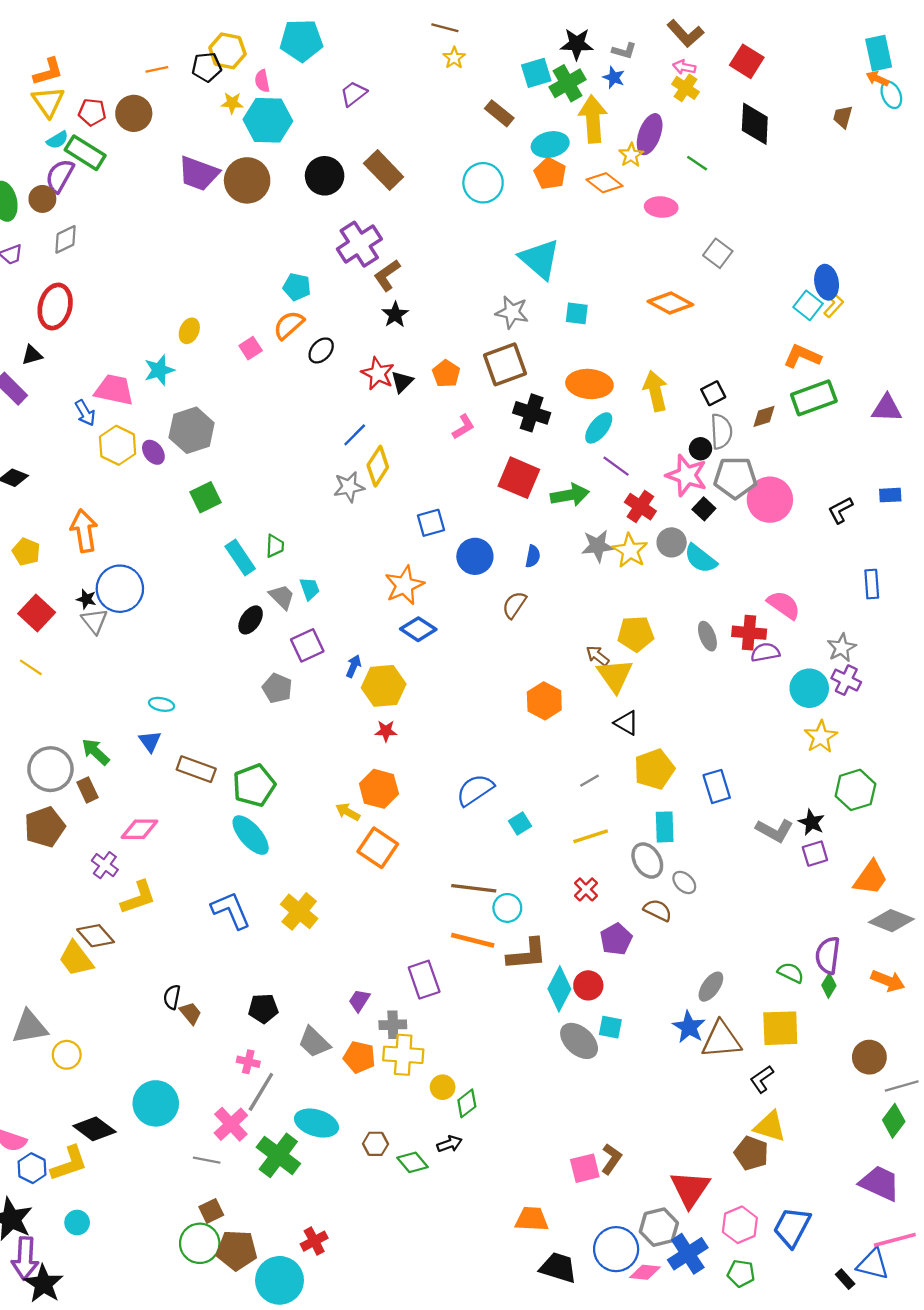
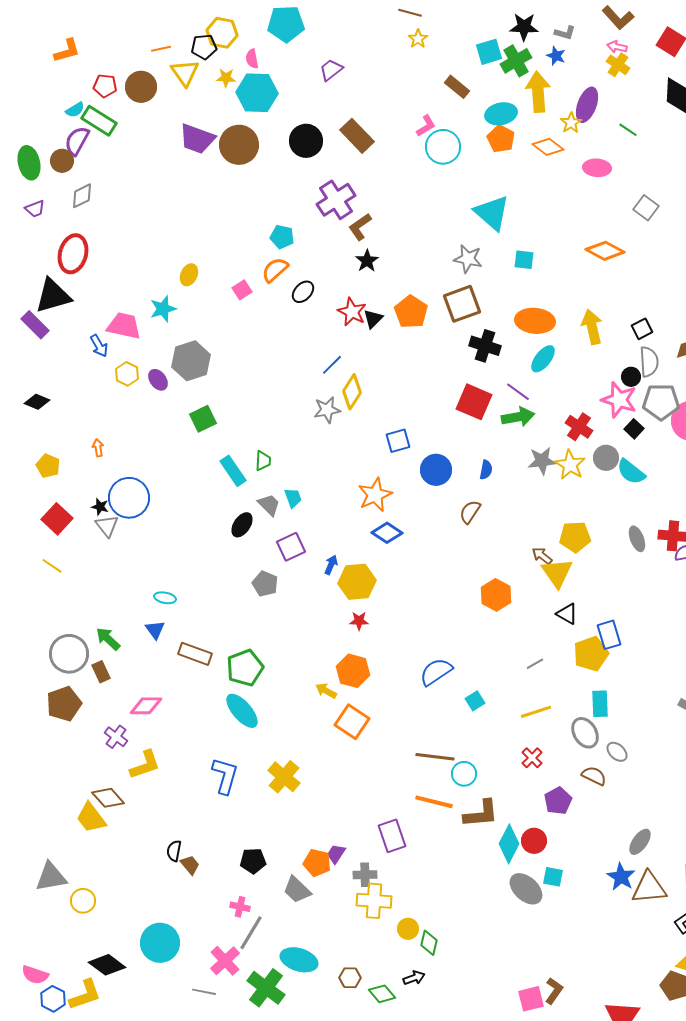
yellow triangle: (48, 102) -> (185, 73), moved
black triangle: (32, 355) -> (53, 296), size x2.0
orange pentagon: (446, 374) -> (411, 312), size x1.4
pink L-shape: (463, 427) -> (426, 126), moved
yellow hexagon: (118, 445) -> (127, 374), size x0.7
purple line: (616, 466) -> (518, 392), moved
orange arrow: (84, 531) -> (98, 448), size x0.5
blue rectangle: (717, 786) -> (609, 635), moved
blue L-shape: (231, 910) -> (225, 776), turned 39
orange pentagon: (359, 1057) -> (317, 863), moved
green diamond: (467, 1103) -> (429, 943), turned -40

